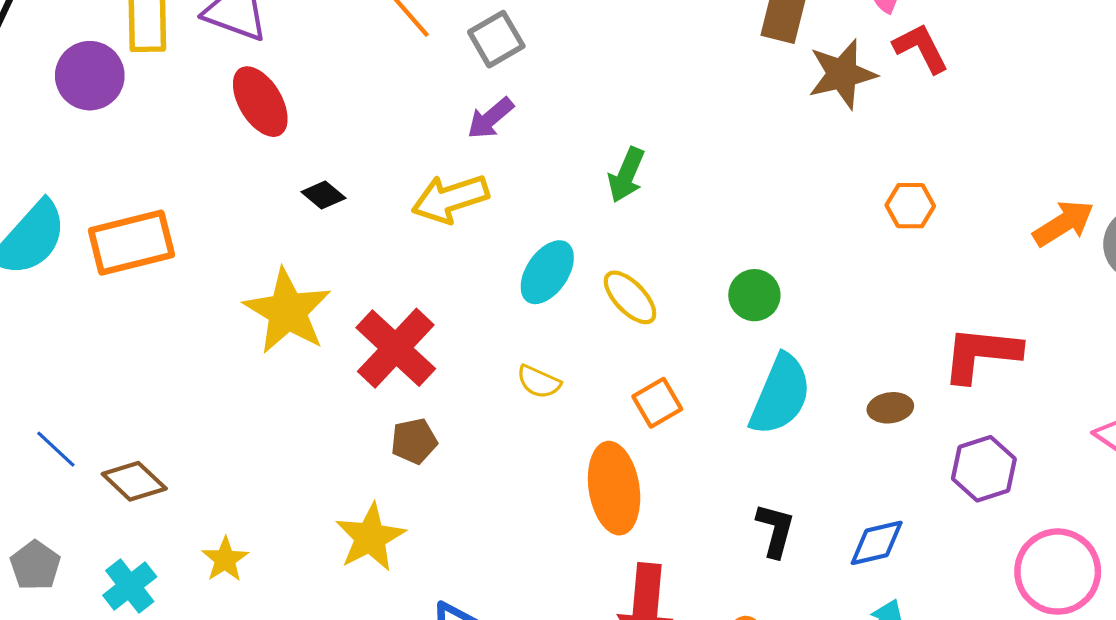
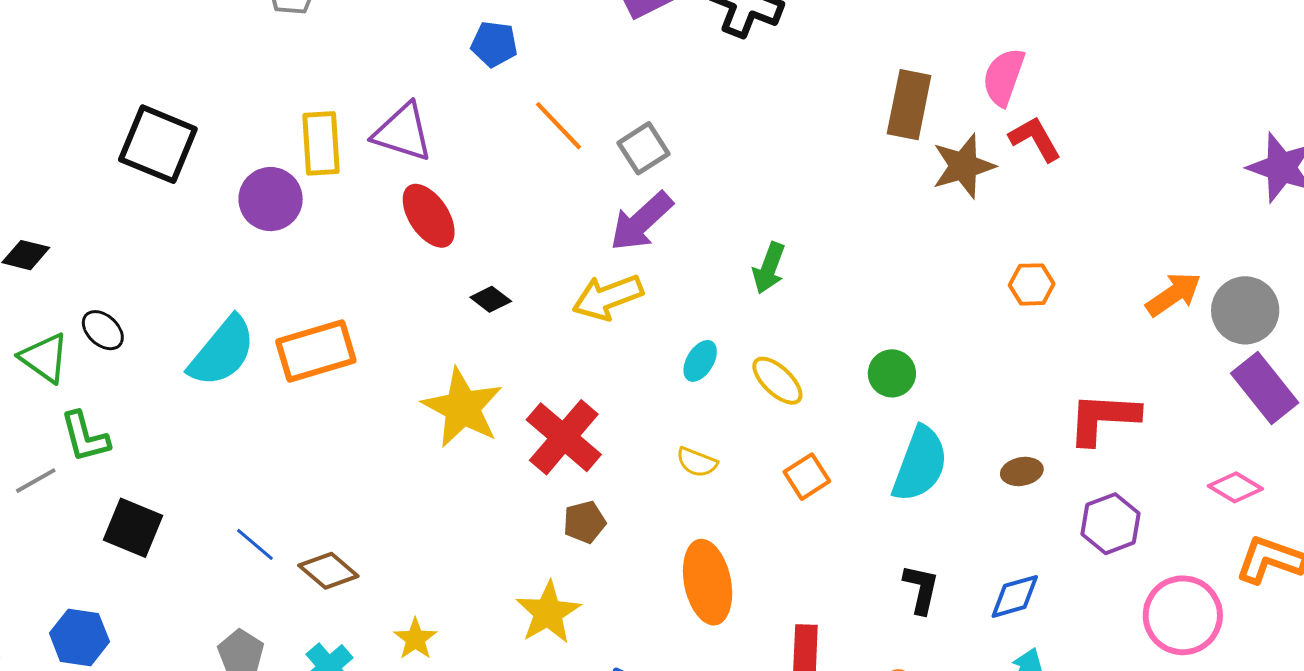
purple arrow: (490, 118) -> (641, 222), size x1.5
cyan ellipse: (547, 272) -> (700, 361), size x0.7
orange ellipse: (614, 488) -> (708, 582), moved

